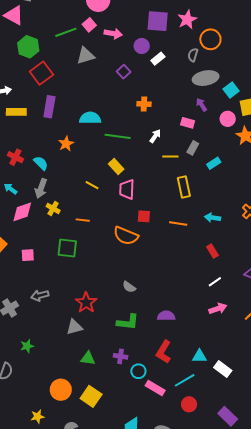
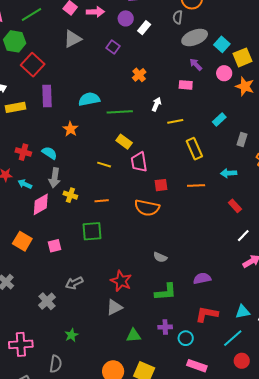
green line: (66, 32) -> (31, 15), moved
orange cross: (144, 104) -> (139, 75), turned -32
gray rectangle: (193, 148) -> (242, 140), moved
red L-shape: (164, 352) -> (207, 314), turned 80
pink rectangle: (155, 388) -> (197, 366), moved

